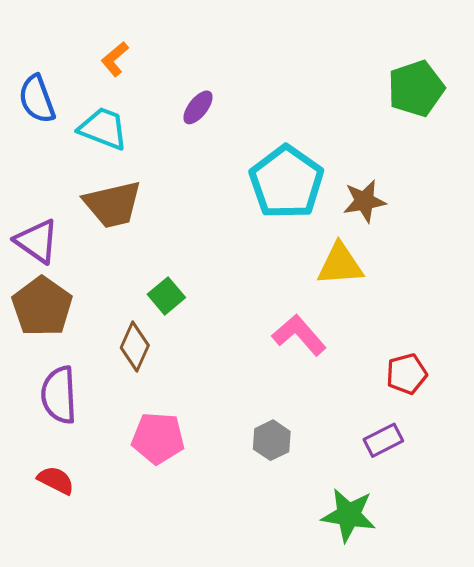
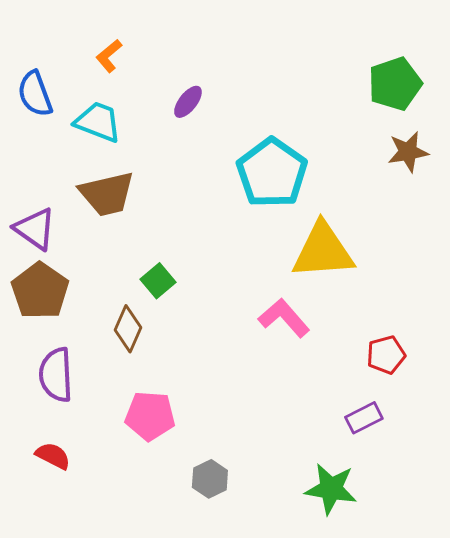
brown star: (364, 201) -> (408, 152), moved
yellow triangle: (340, 264) -> (323, 251), size x1.4
gray hexagon: (272, 440) -> (210, 479), moved

